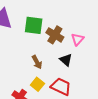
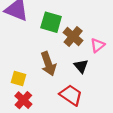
brown arrow: (37, 62) -> (48, 64), size x1.5
yellow square: (37, 84) -> (19, 78), moved, turned -32

